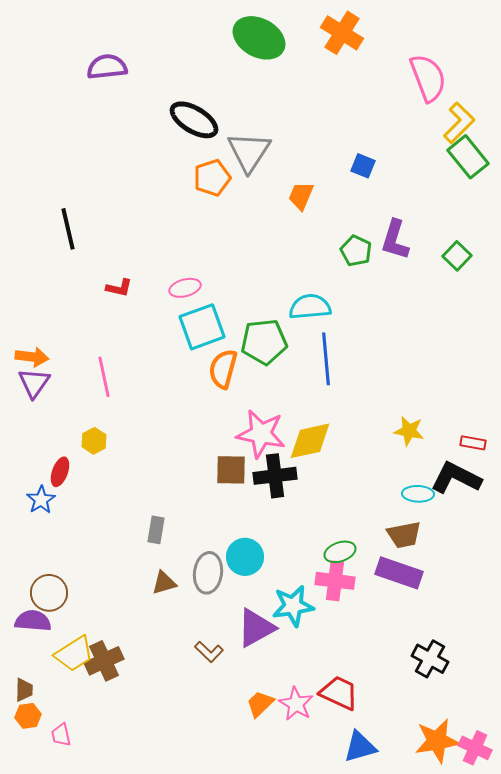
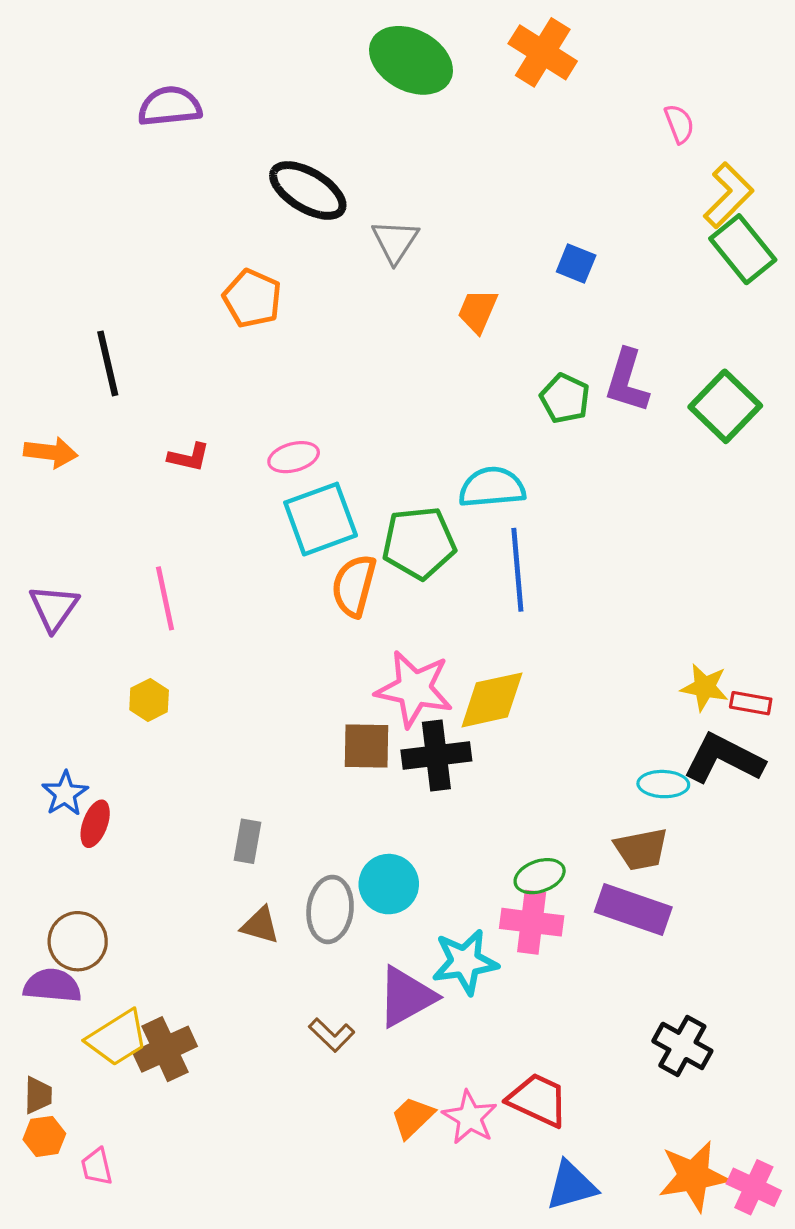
pink semicircle: (428, 78) -> (679, 124), size x0.5
gray triangle: (249, 152) -> (395, 241), size x0.7
orange pentagon: (212, 178) -> (252, 298), moved, turned -30
green square: (457, 256) -> (725, 406), size x1.5
orange arrow: (32, 357) -> (51, 452), moved
yellow star: (409, 431) -> (705, 687), moved
red ellipse: (60, 472) -> (95, 824), moved
brown triangle: (164, 583) -> (260, 925), turned 32

